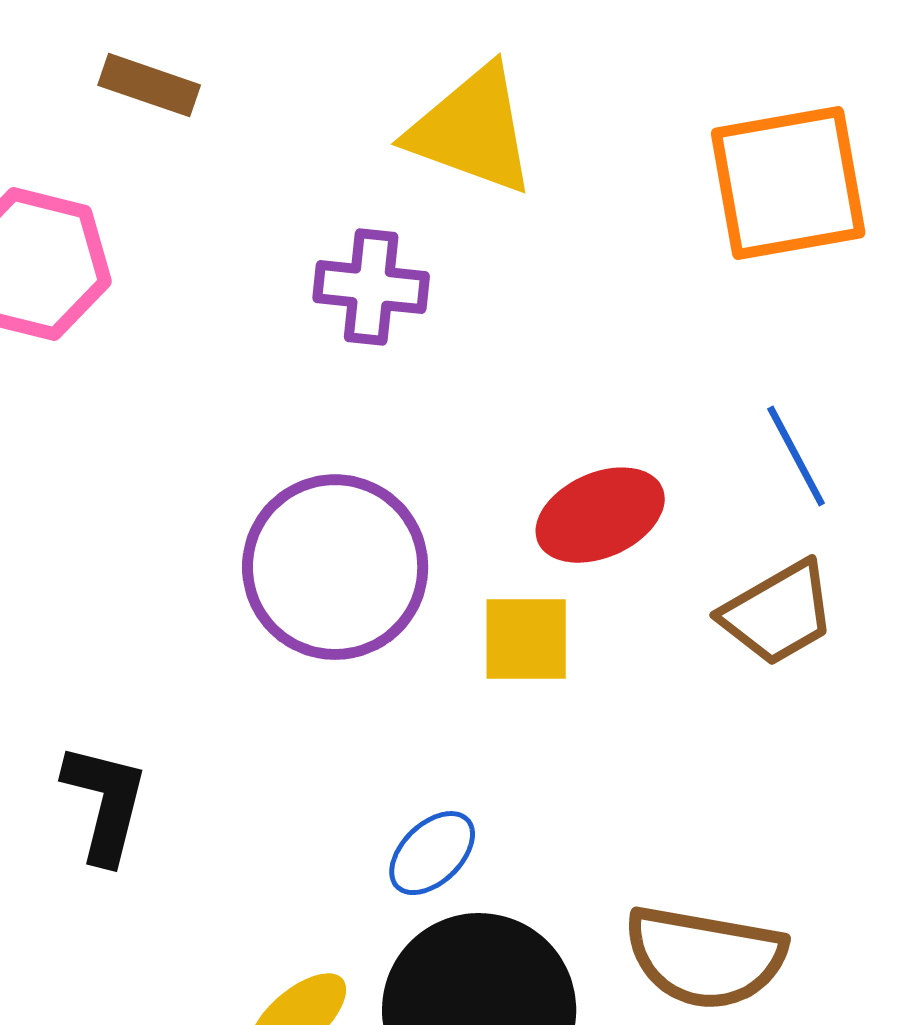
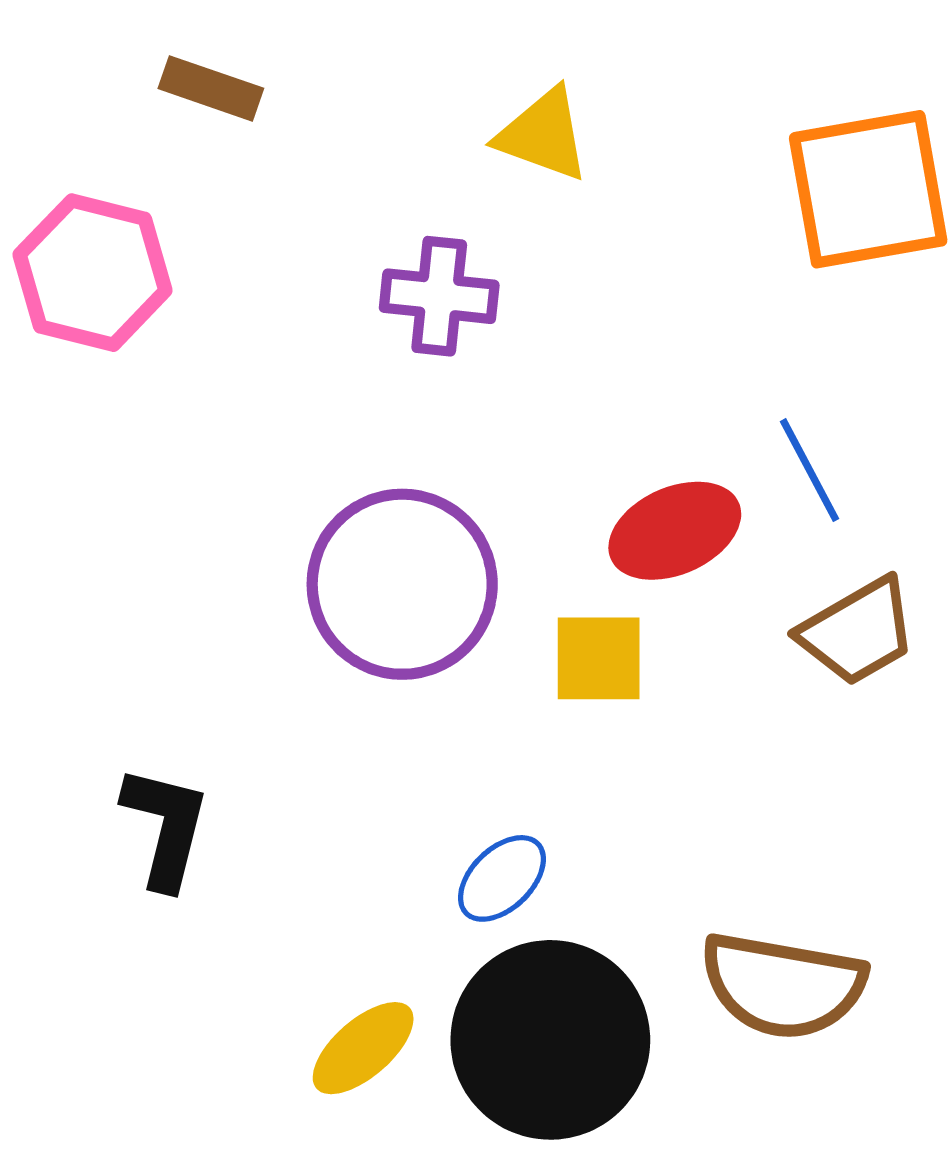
yellow triangle: (472, 130) -> (543, 135), size x0.7
blue line: (796, 456) -> (810, 470), moved

